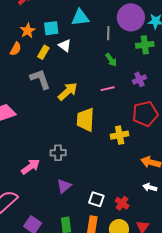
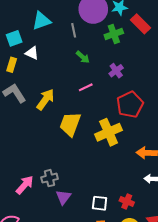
yellow trapezoid: (86, 120) -> (70, 124), turned 30
yellow cross: (120, 135) -> (109, 132), size x1.4
gray cross: (58, 153) -> (49, 178), moved

